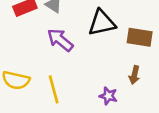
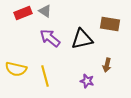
black triangle: (102, 23) -> (82, 39), moved
brown rectangle: (140, 37) -> (110, 24), moved

